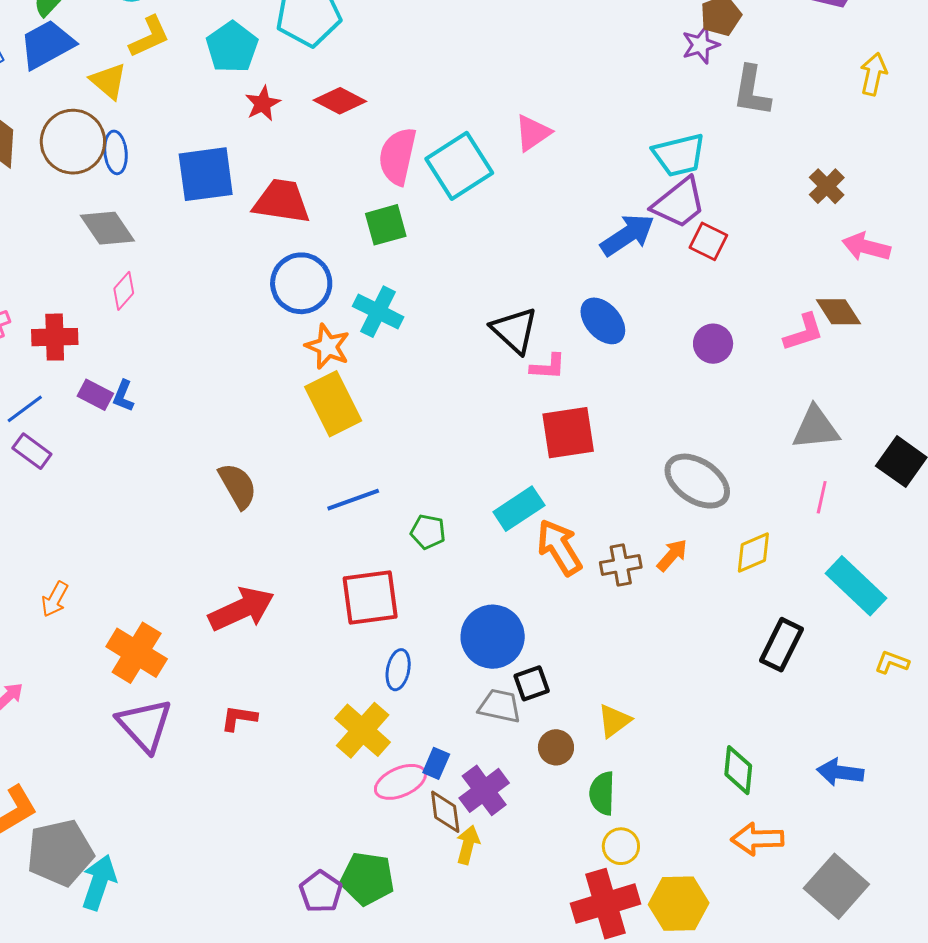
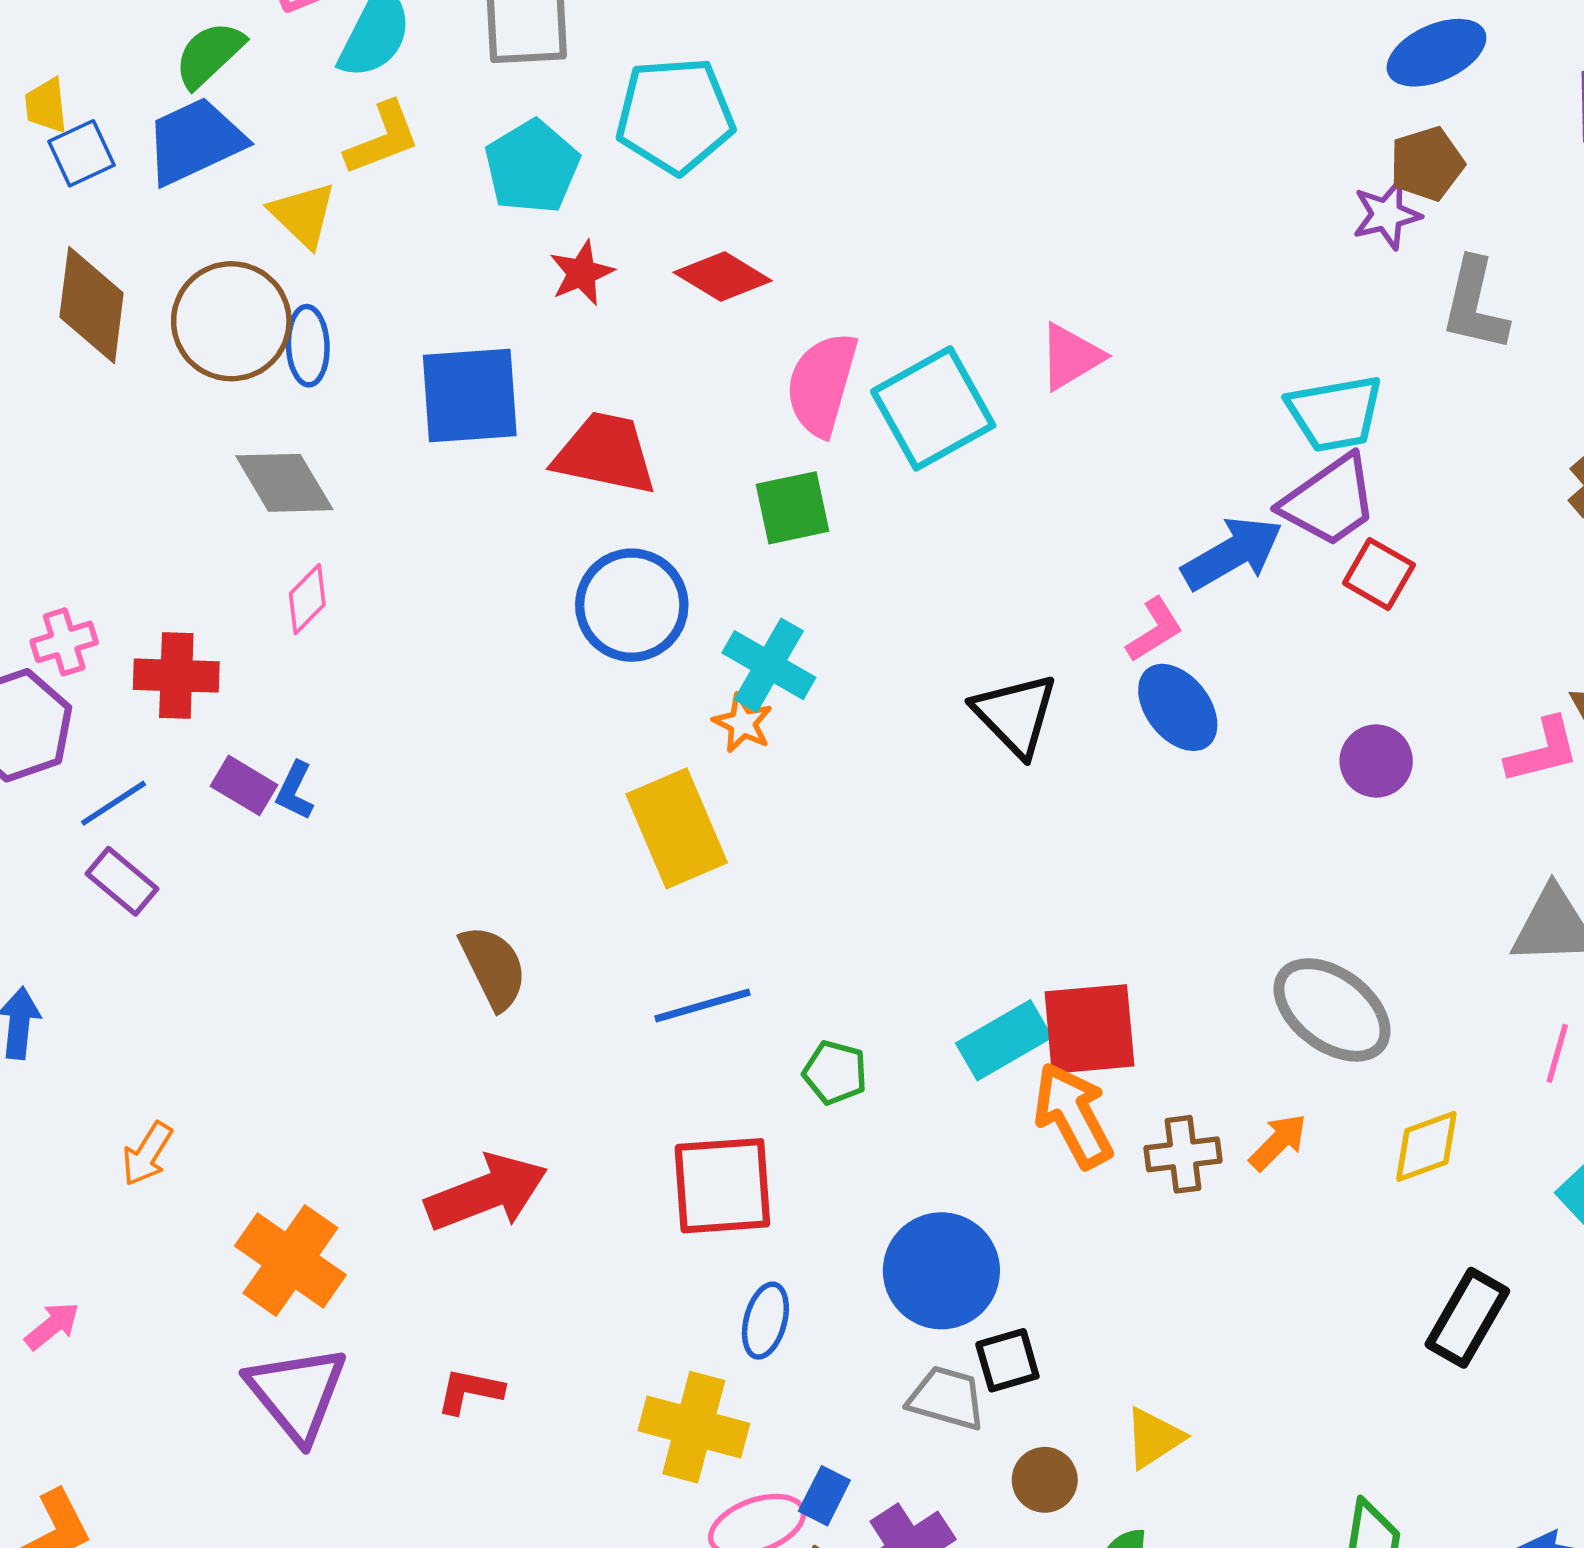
orange star: (328, 346) -> (743, 723), moved, size x0.7
pink L-shape: (548, 367) -> (1155, 630), moved, turned -39
red square: (568, 433) -> (1089, 1029), moved
yellow cross: (363, 730) -> (694, 1427), turned -30

